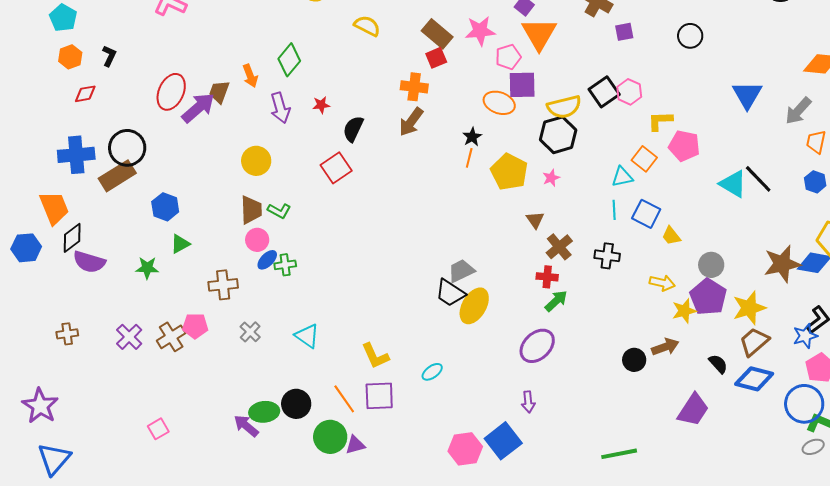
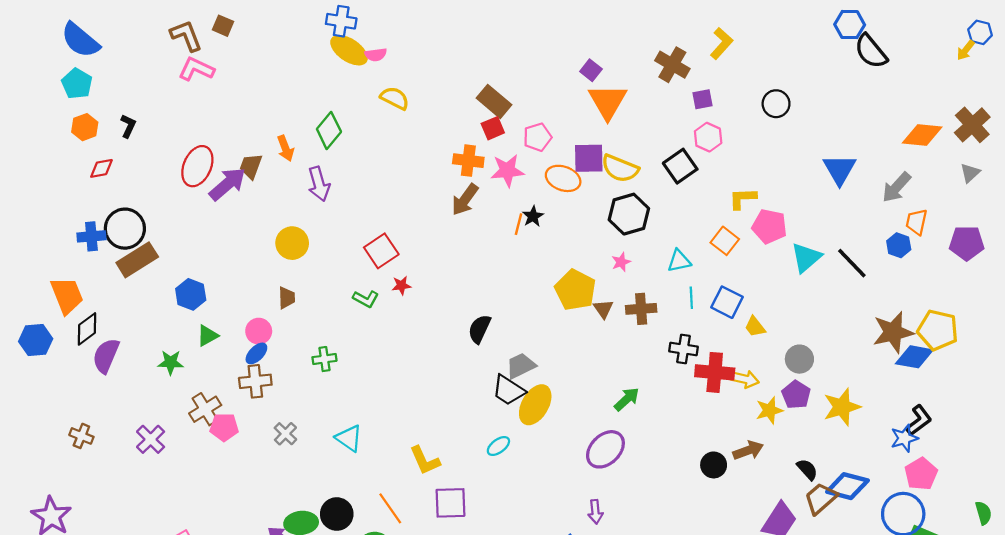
yellow semicircle: (367, 26) -> (395, 98), moved
pink star: (480, 31) -> (507, 171), moved
pink pentagon: (508, 57) -> (537, 137), moved
pink hexagon: (629, 92) -> (708, 137), moved
red star: (321, 105) -> (401, 285), moved
yellow semicircle: (564, 107) -> (620, 168), moved, turned 36
black semicircle: (353, 129) -> (479, 329), moved
black circle: (127, 148) -> (125, 229), moved
blue cross: (76, 155) -> (91, 236), size x0.7
orange line: (469, 158) -> (518, 224), moved
yellow pentagon: (509, 172) -> (575, 290), moved
cyan triangle: (622, 177) -> (679, 261), moved
blue hexagon: (815, 182) -> (899, 245), moved
cyan triangle: (733, 184) -> (806, 258), moved, turned 48
brown trapezoid: (251, 210) -> (287, 298), size x0.7
green L-shape: (279, 211) -> (366, 299), moved
pink circle: (257, 240) -> (259, 331), moved
brown cross: (559, 247) -> (641, 309), moved, turned 36
blue ellipse: (267, 260) -> (256, 353), moved
purple semicircle: (89, 262) -> (106, 356), turned 96
brown star: (782, 264) -> (893, 332), moved
red cross: (547, 277) -> (715, 372), moved, size x1.6
purple pentagon: (708, 297) -> (796, 395), size x0.7
brown cross: (67, 334) -> (81, 436), turned 30
brown cross: (171, 337) -> (205, 409), moved
brown trapezoid: (754, 342) -> (821, 498), moved
cyan ellipse: (432, 372) -> (498, 446), moved
purple square: (379, 396) -> (450, 503), moved

